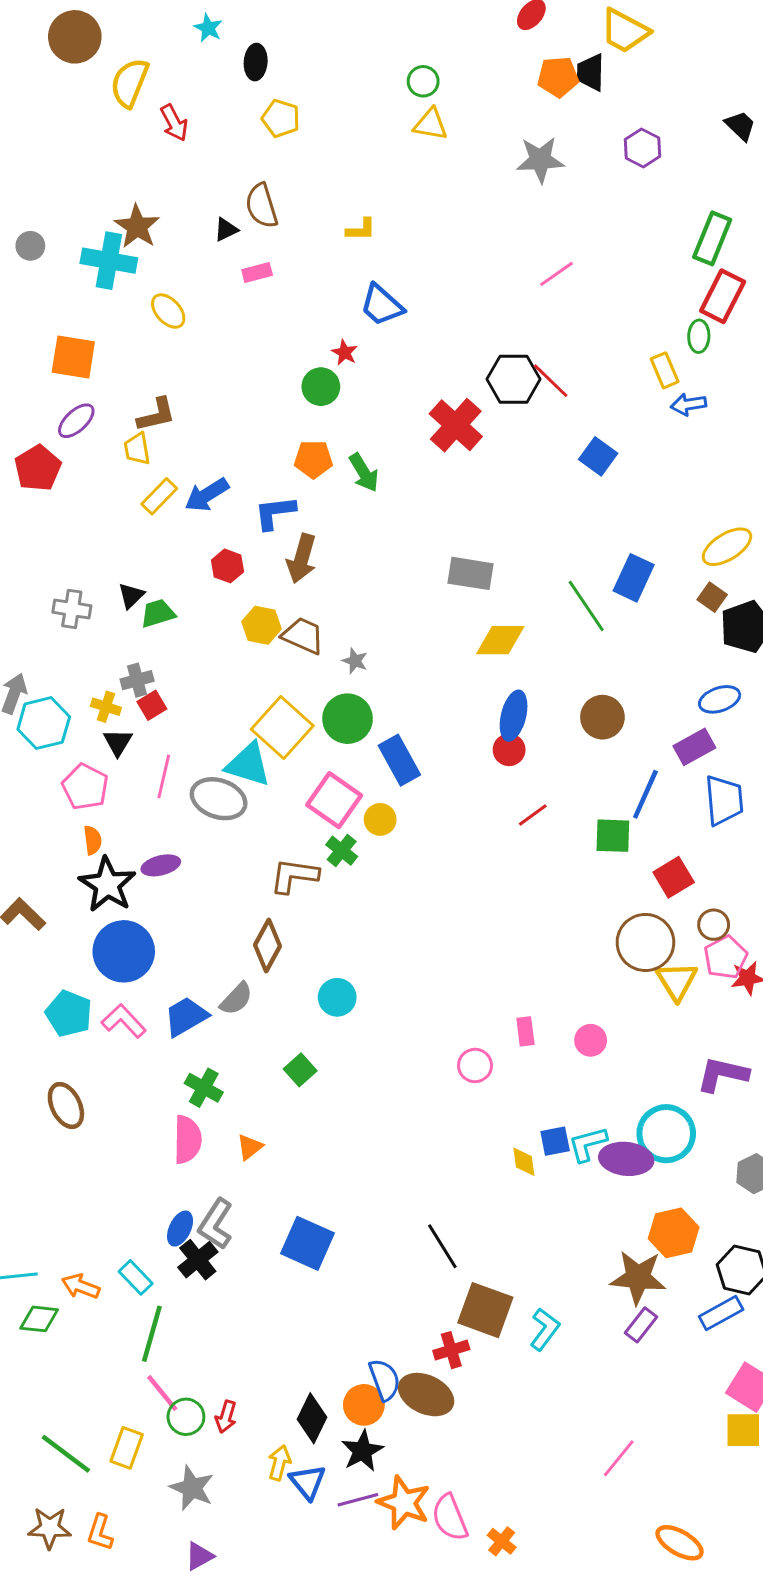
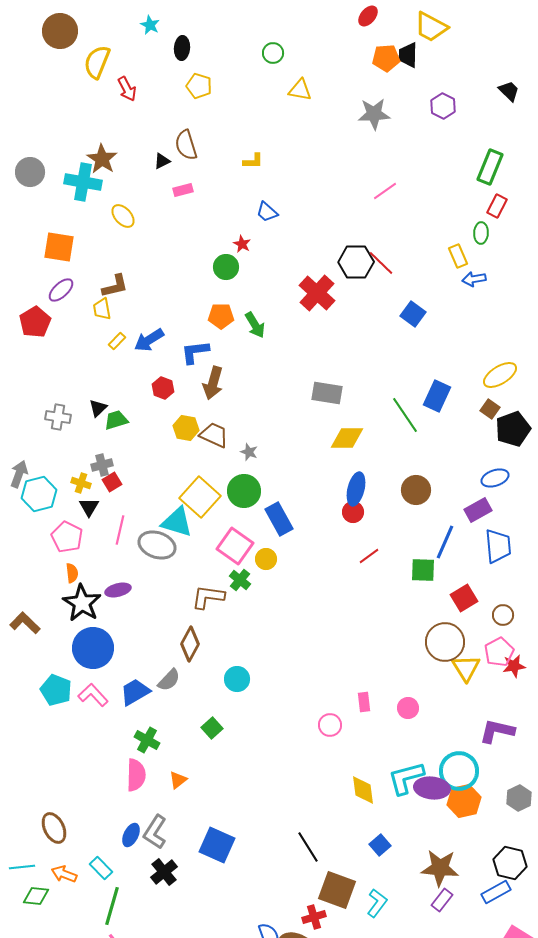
green circle: (423, 81) -> (273, 53), moved
gray circle: (30, 246) -> (30, 172), size x1.5
red rectangle: (723, 296) -> (497, 206), size x0.7
blue trapezoid: (382, 305) -> (267, 212), size x0.7
yellow rectangle: (159, 496) -> (117, 341), size x0.7
brown circle: (714, 925) -> (503, 615), moved
brown ellipse: (66, 1105) -> (54, 828), moved
blue square: (555, 1141) -> (380, 845), moved, turned -30
cyan L-shape: (588, 1144) -> (406, 778), size x1.4
yellow diamond: (524, 1162) -> (363, 790), size x1.4
orange hexagon: (674, 1233) -> (464, 801), moved
black cross: (198, 1260) -> (164, 872), moved

